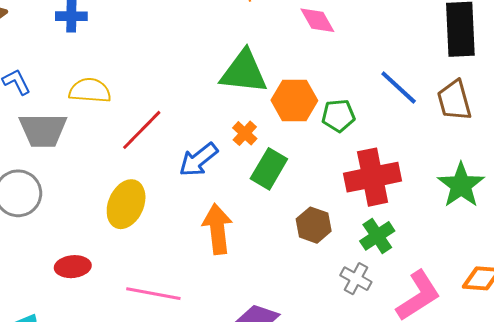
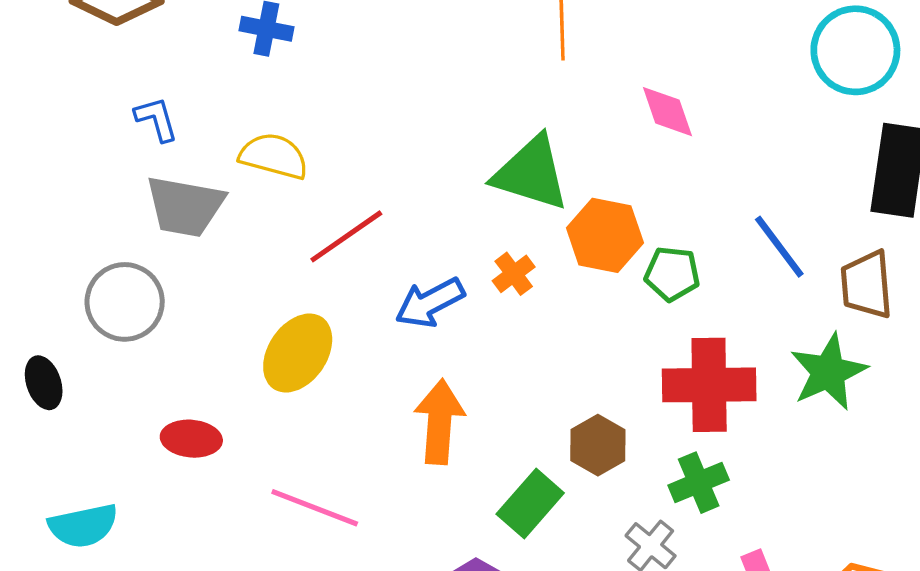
green rectangle: (269, 169) -> (530, 504), moved
green star: (461, 185) -> (828, 372), moved

